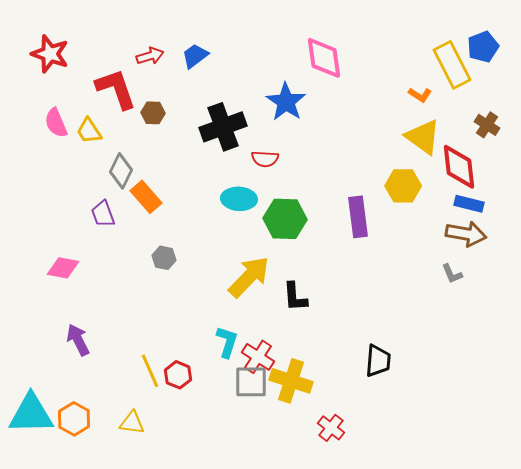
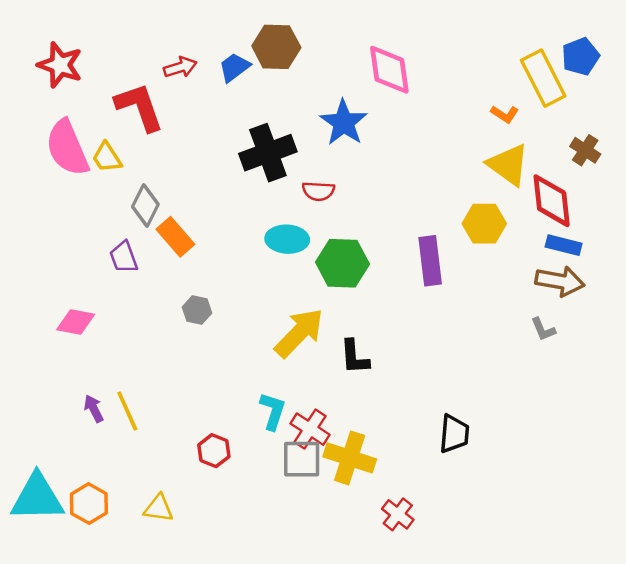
brown hexagon: (153, 113) -> (276, 47), moved, size x1.6
pink semicircle: (56, 123) -> (67, 148), size x1.6
purple arrow: (78, 340) -> (94, 409), size x0.7
yellow line: (150, 371) -> (127, 411), moved

